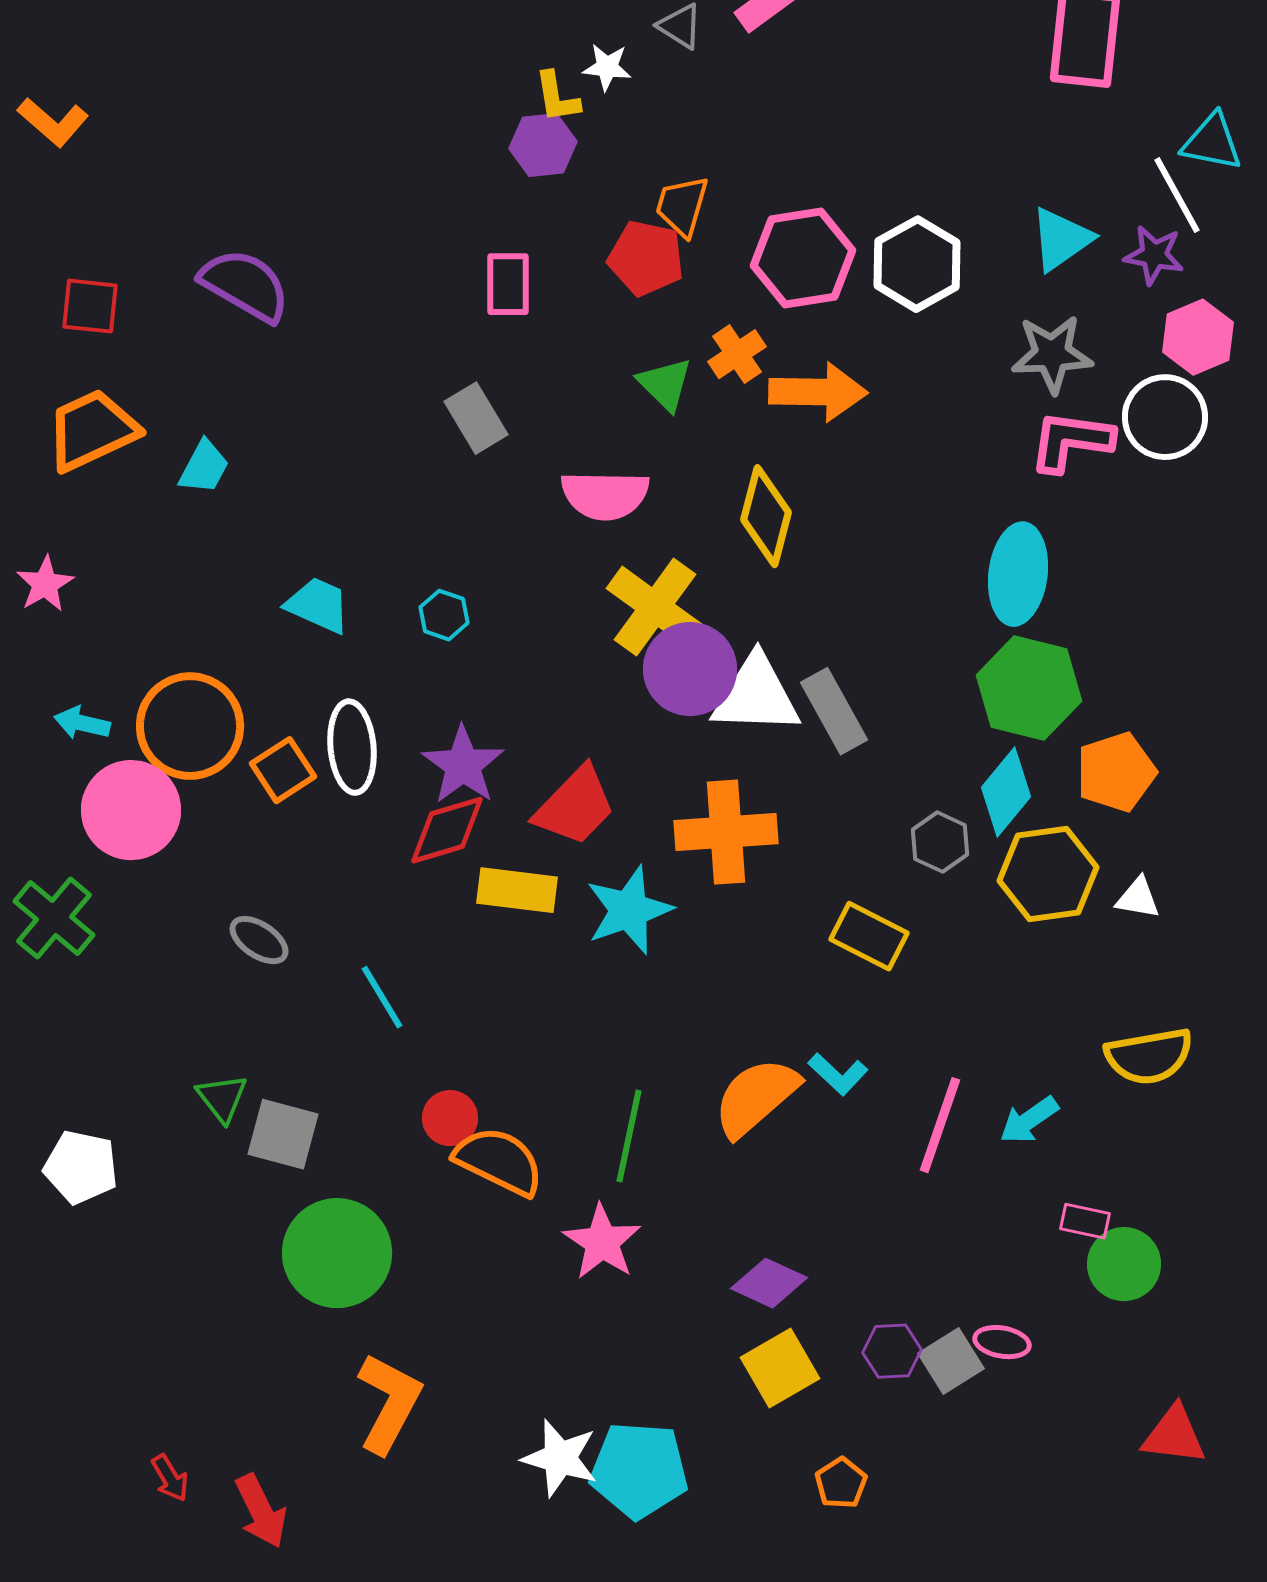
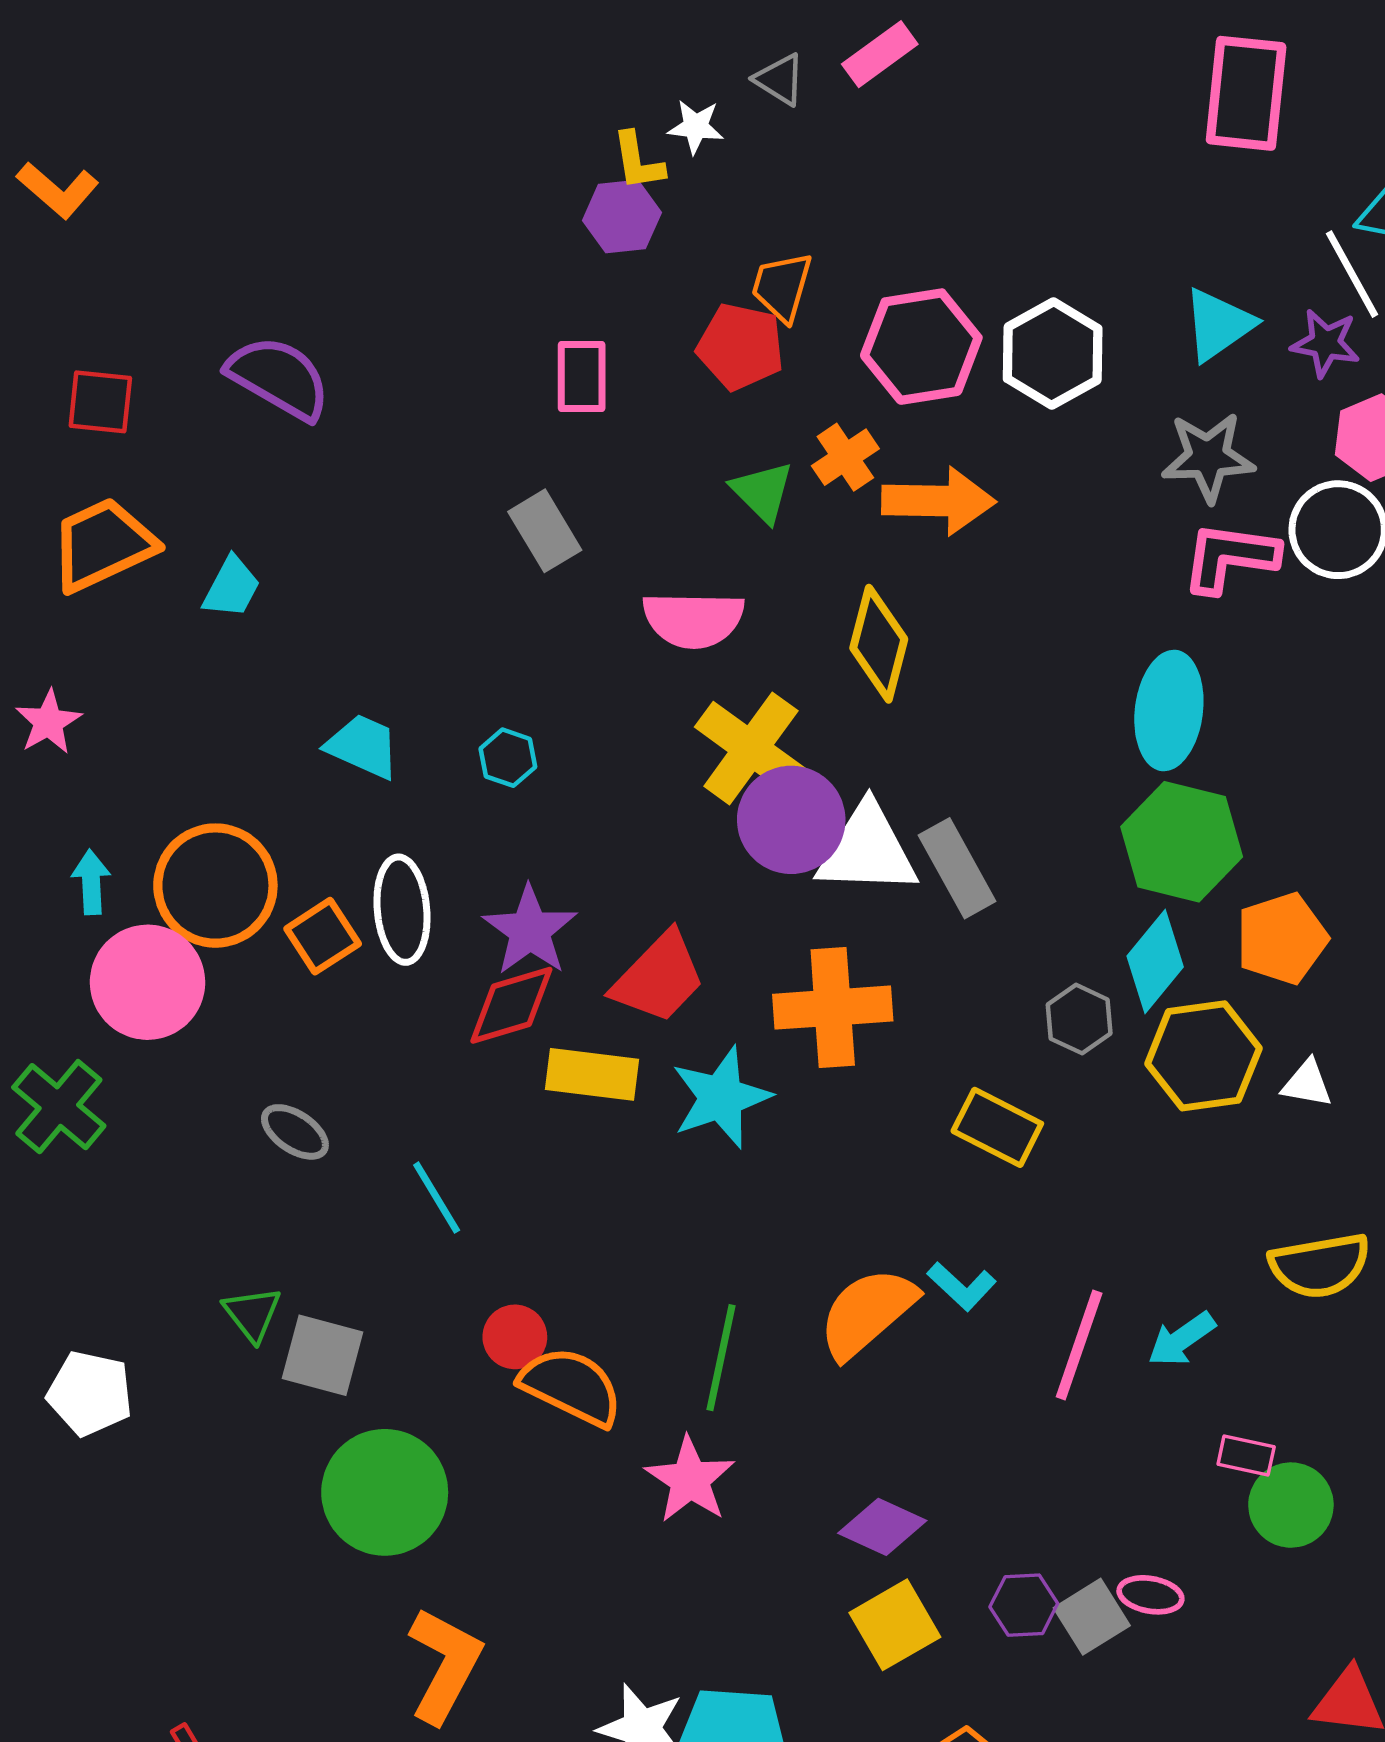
cyan arrow: (82, 723) -> (91, 882), turned 74

